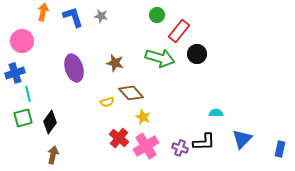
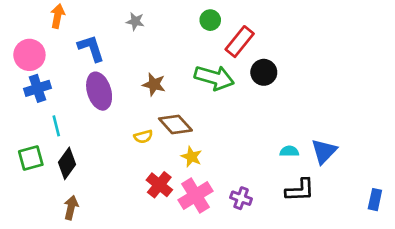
blue L-shape: (73, 17) -> (91, 48), moved
blue cross: (15, 73) -> (37, 88), moved
cyan line: (28, 94) -> (56, 126), moved
blue triangle: (242, 139) -> (324, 151), moved
black L-shape: (204, 142) -> (300, 190), moved

